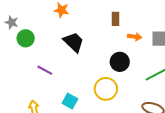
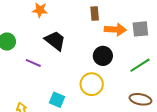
orange arrow: (135, 37) -> (115, 29), size x1.5
purple line: (45, 70) -> (33, 63), moved

